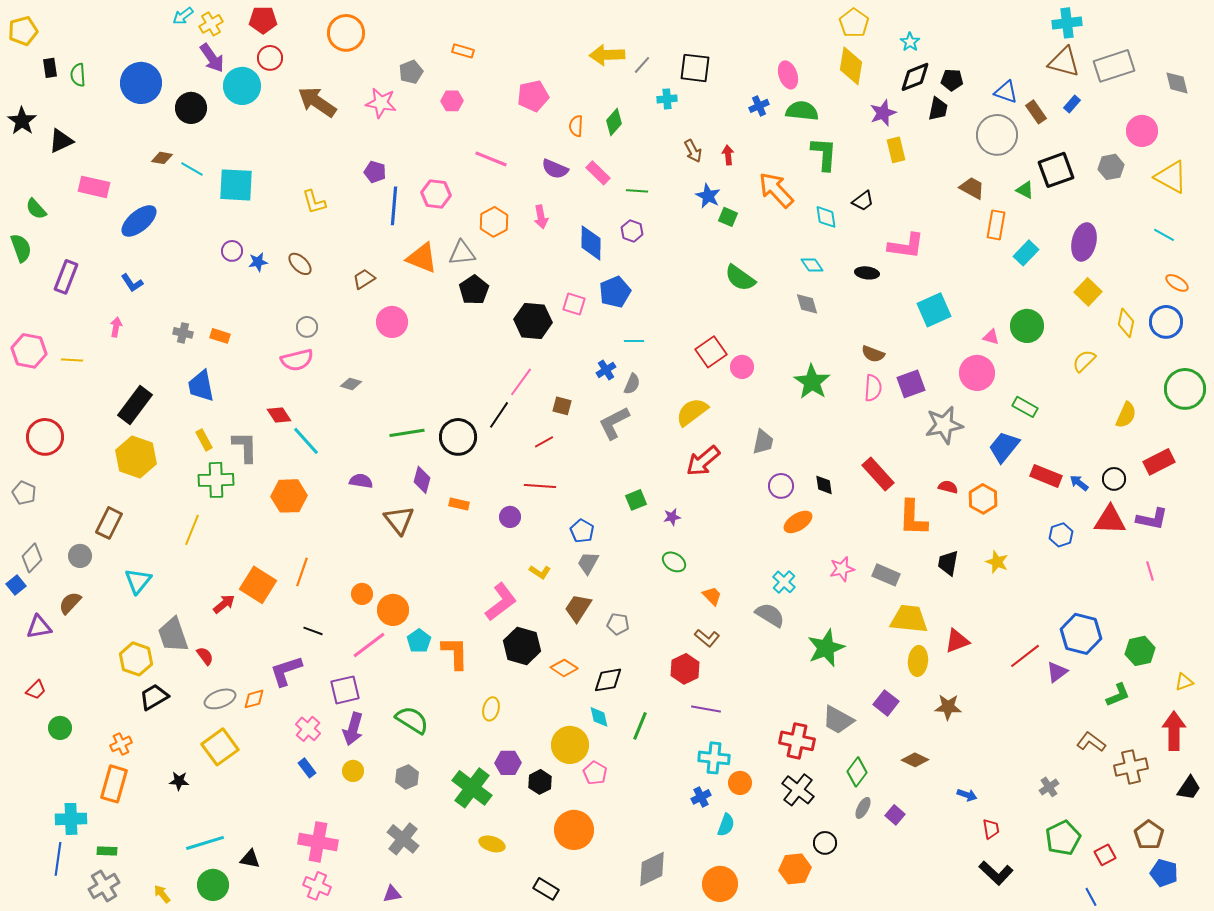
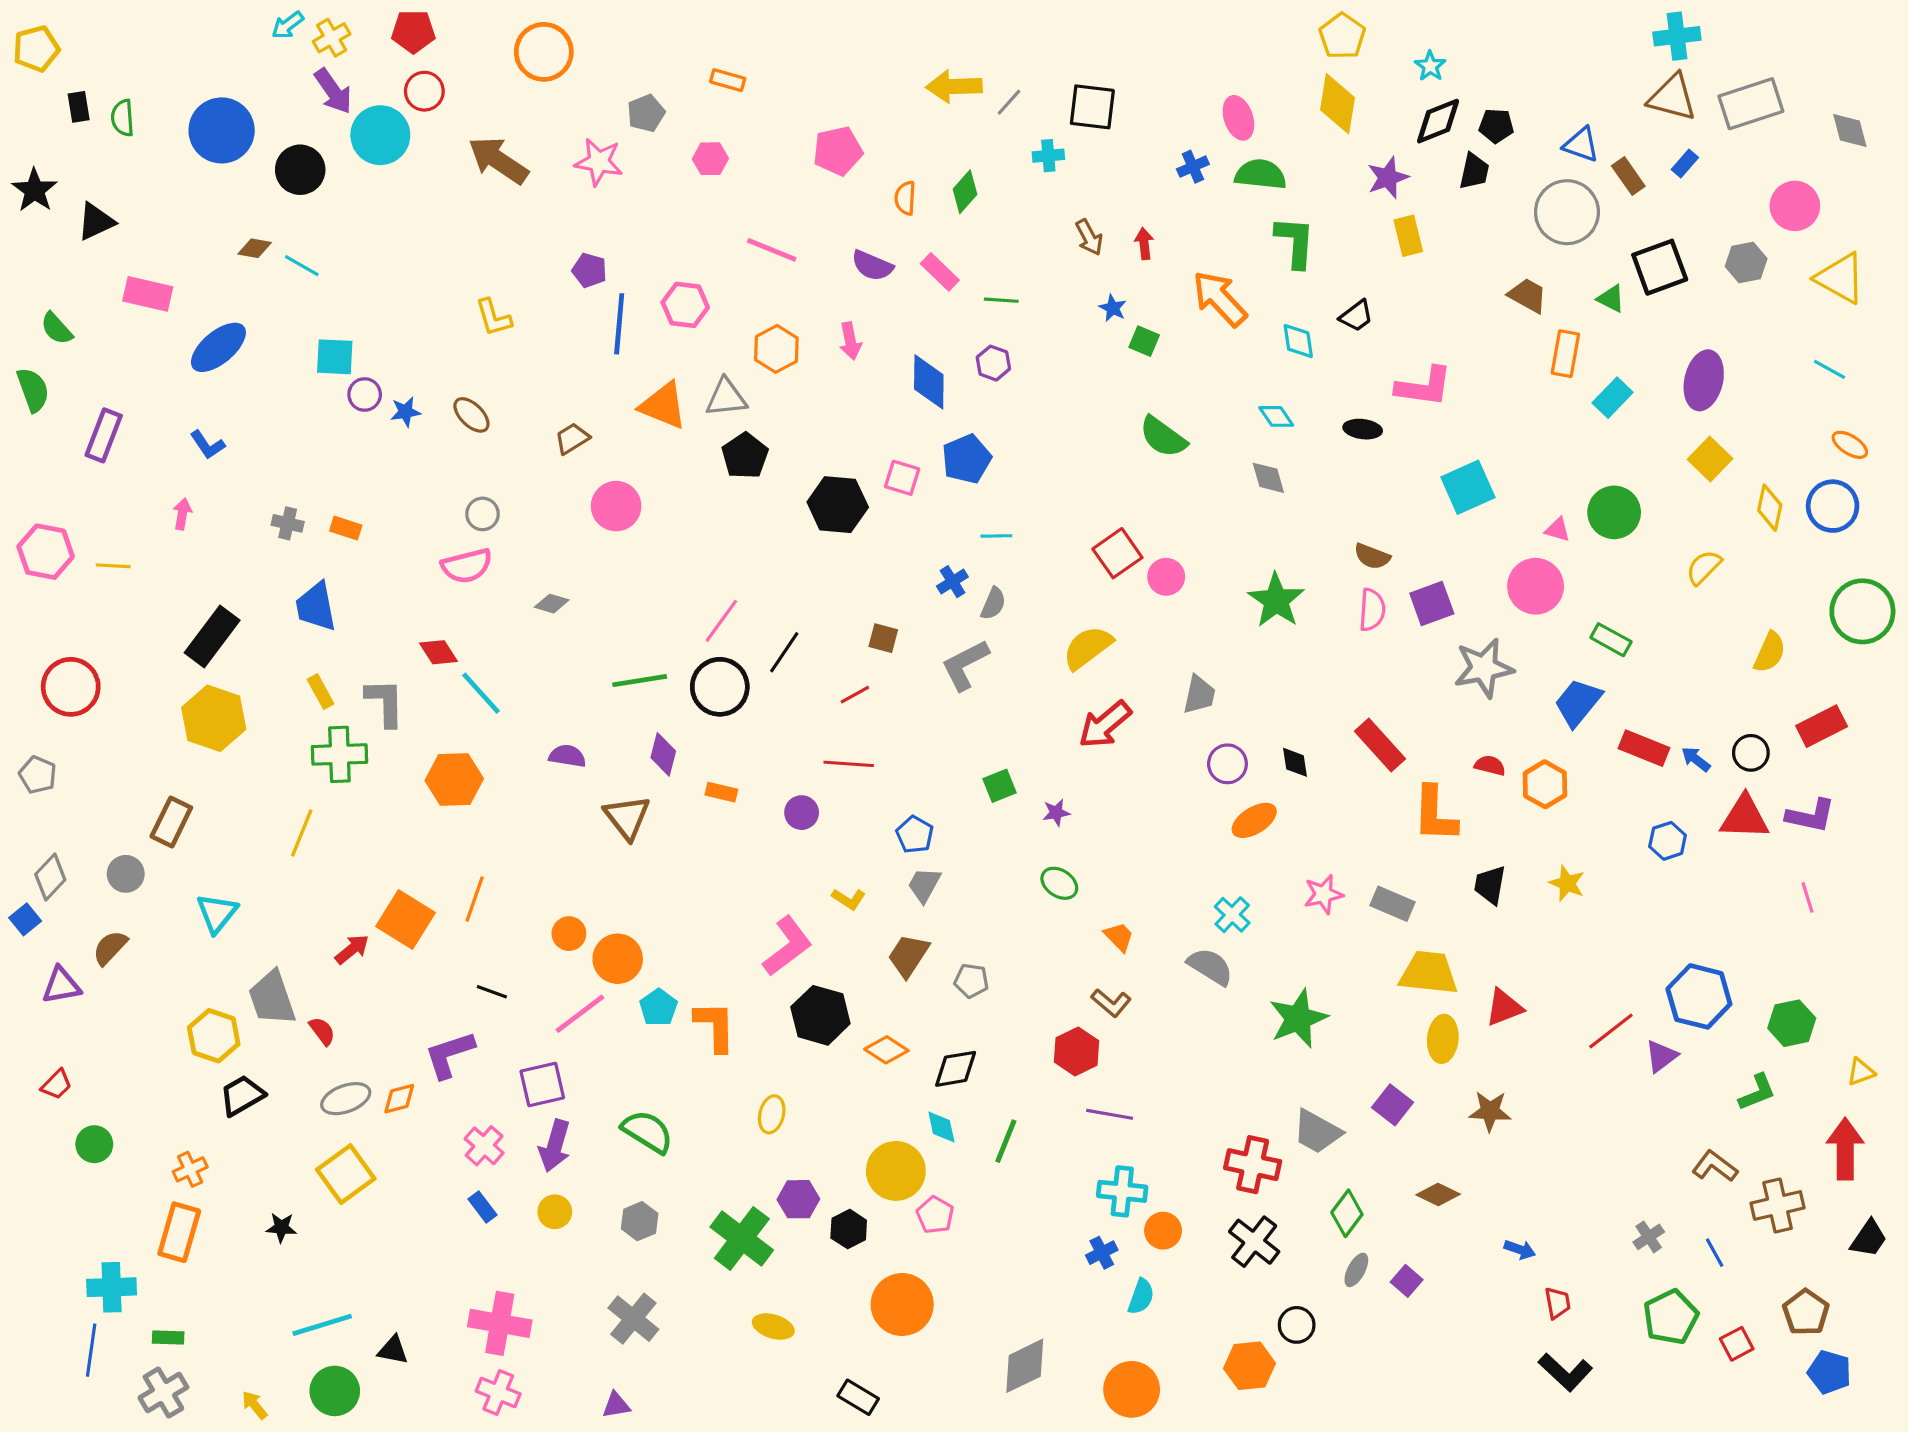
cyan square: (236, 185) -> (335, 357), moved, size x0.7
blue star: (708, 196) -> (1113, 308), size x0.7
pink line: (521, 382) -> (721, 621), moved
blue line: (1091, 897) -> (1715, 1253), moved

